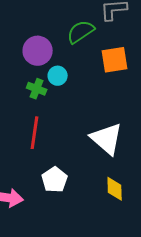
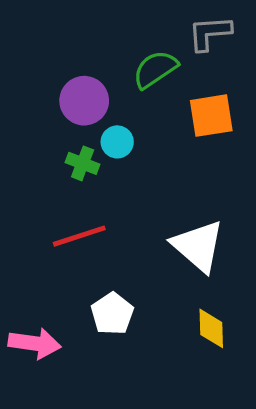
red line: (35, 133) -> (79, 236), turned 64

